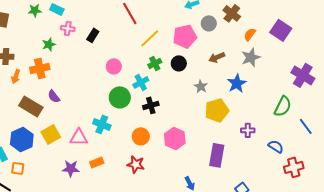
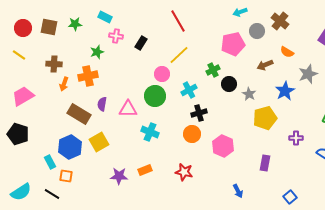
green star: (35, 10) -> (75, 24), moved
orange semicircle: (250, 34) -> (287, 52), moved, turned -96
yellow line: (150, 38) -> (179, 55), moved
gray star: (251, 57) -> (308, 74), moved
green cross: (155, 63) -> (213, 70), moved
black circle: (179, 63) -> (229, 84), moved
purple semicircle: (54, 96) -> (102, 104), turned 48
green circle: (120, 97) -> (155, 96), moved
orange circle: (141, 136) -> (192, 134), moved
pink triangle: (79, 137) -> (128, 109), moved
purple rectangle: (217, 155) -> (265, 163), size x0.7

